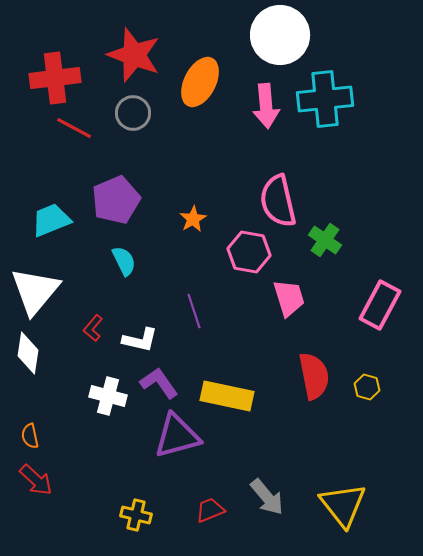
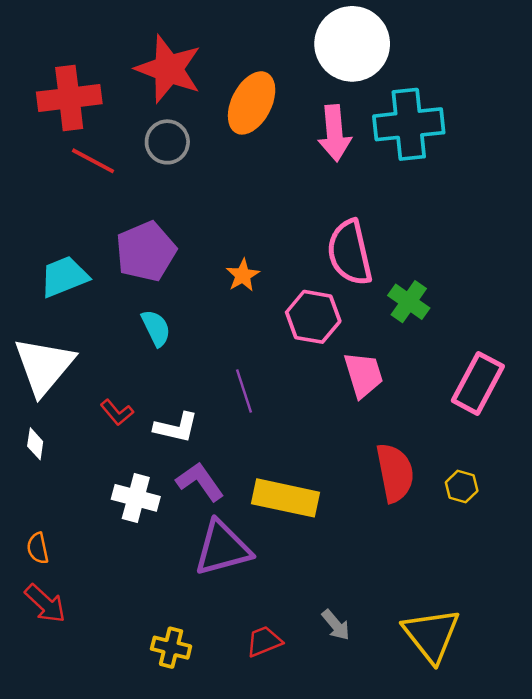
red L-shape: (93, 328) -> (117, 412), turned -80
white diamond: (28, 353) -> (35, 444), size x0.6
gray arrow: (267, 497) -> (336, 625), size x0.7

